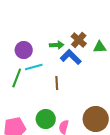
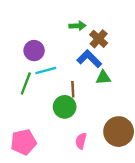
green arrow: (57, 45) -> (77, 26), moved
green triangle: (100, 47) -> (103, 78), moved
green circle: (46, 119) -> (65, 107), moved

